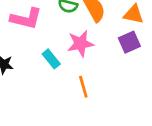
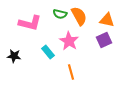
pink star: (81, 44) -> (69, 41), turned -30

